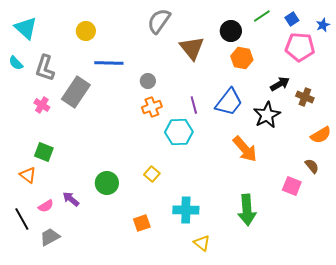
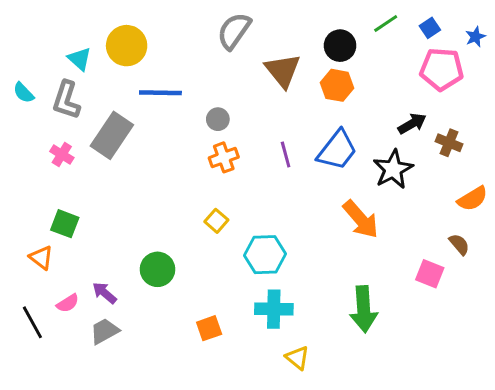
cyan triangle: (26, 28) -> (79, 59), moved, size x0.7
yellow circle: (86, 31) -> (127, 46), size x1.4
orange hexagon: (242, 58) -> (337, 85), moved
cyan hexagon: (179, 132) -> (265, 255), moved
yellow square: (152, 174) -> (216, 221), moved
gray trapezoid: (50, 237) -> (105, 331), moved

